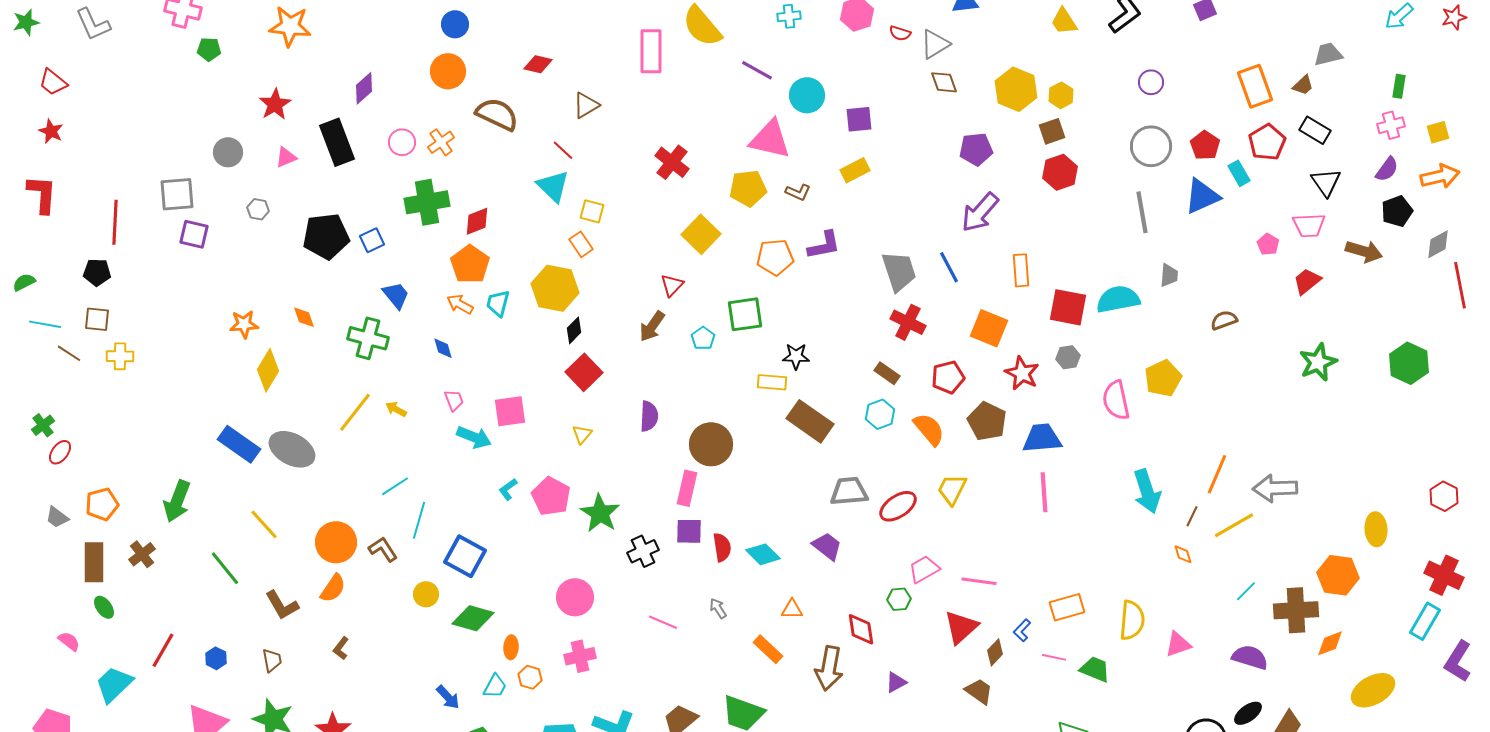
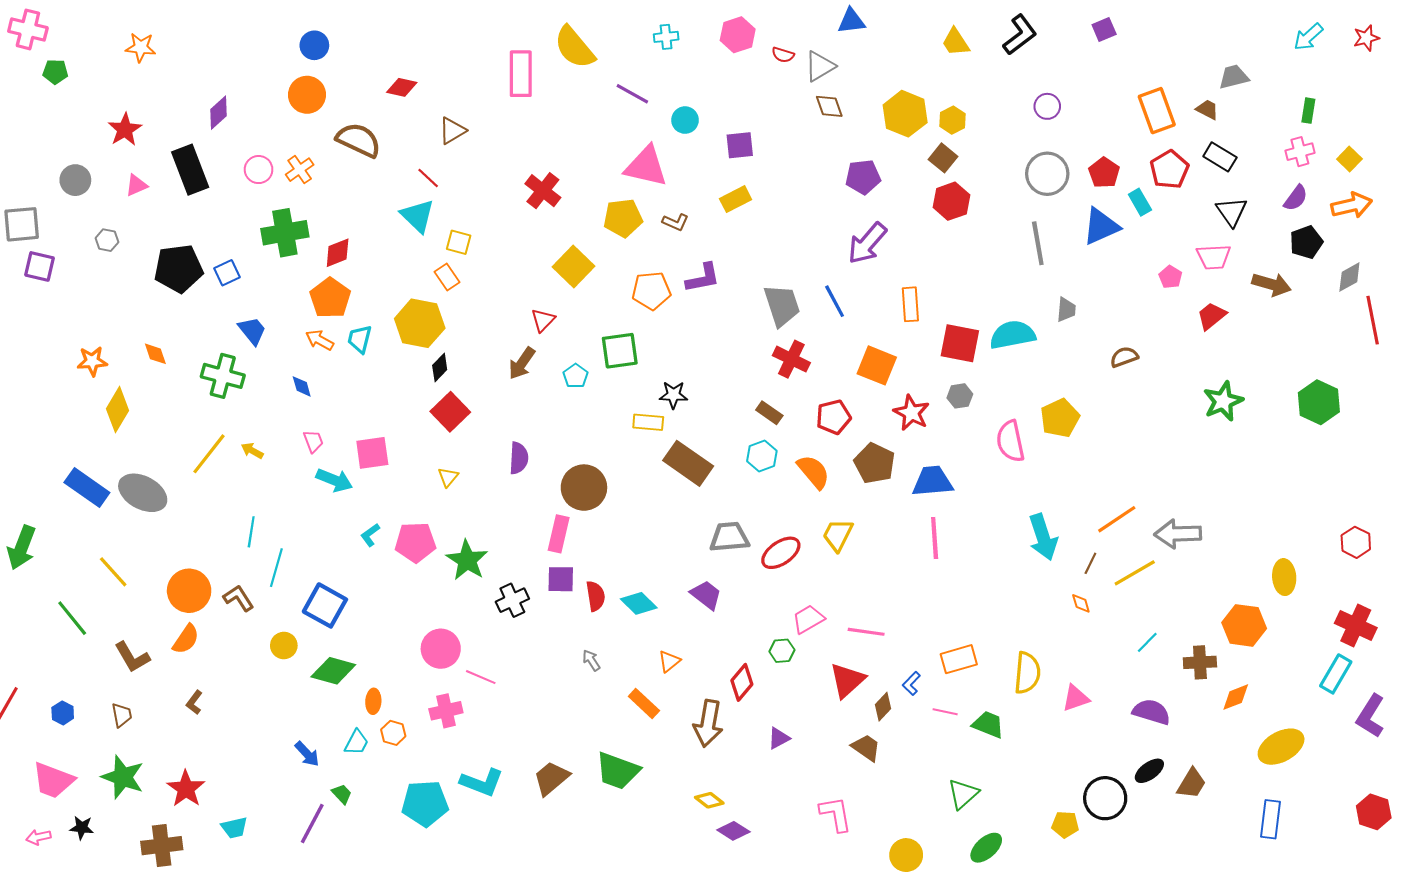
orange star: (290, 26) -> (141, 47), size x0.7
brown trapezoid: (1303, 85) -> (1207, 110), turned -110
cyan circle: (807, 95) -> (685, 120), size x0.7
brown square: (1052, 131) -> (943, 158), turned -32
yellow square: (1438, 132) -> (1349, 159), turned -30
orange line: (1217, 474) -> (1117, 519), turned 33
cyan line: (395, 486) -> (251, 532), turned -48
pink pentagon: (551, 496) -> (415, 542), turned -30
orange triangle: (792, 609) -> (669, 661), turned -40
brown cross: (1296, 610) -> (1200, 662), size x0.7
pink line: (663, 622) -> (481, 677), moved
red diamond: (861, 629) -> (742, 682), turned 48

